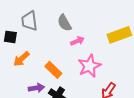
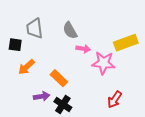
pink arrow: (77, 41) -> (83, 49), turned 32
pink star: (89, 66) -> (103, 63), moved, turned 30

